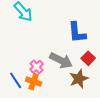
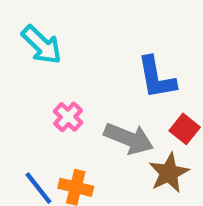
pink cross: (37, 67) -> (68, 117), moved

